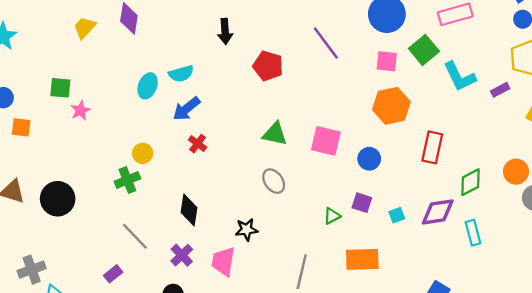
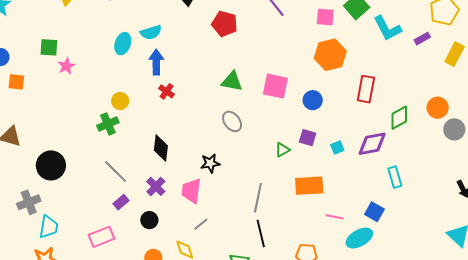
blue arrow: (186, 109) -> (156, 62), turned 130
black circle: (58, 199) -> (51, 165), moved
cyan rectangle: (473, 233) -> (395, 177), moved
purple rectangle: (113, 274) -> (121, 202), moved

